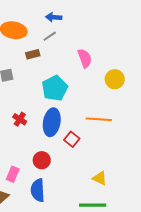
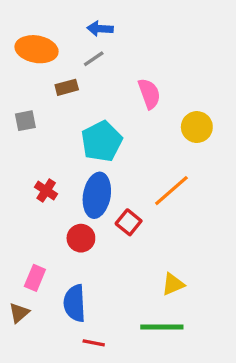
orange line: (99, 119) -> (171, 191), turned -45
red circle: (42, 160) -> (81, 238), moved
yellow triangle: (100, 178) -> (173, 284), turned -49

